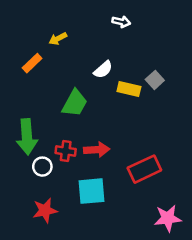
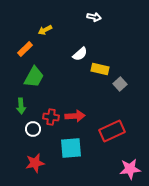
gray square: (155, 80) -> (120, 84), moved
green trapezoid: (75, 103) -> (34, 77), moved
green arrow: (27, 137) -> (21, 106), size x0.6

